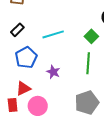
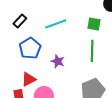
green square: (91, 36) -> (94, 24), turned -32

